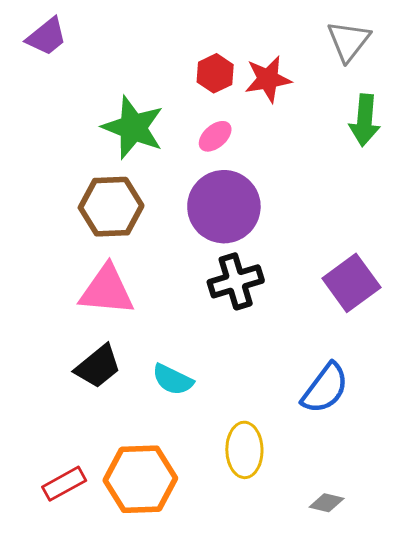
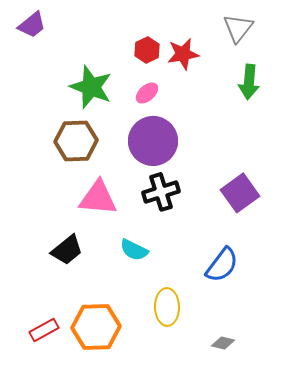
pink triangle: (107, 290) -> (98, 198), moved
cyan semicircle: (173, 380) -> (134, 250), moved

